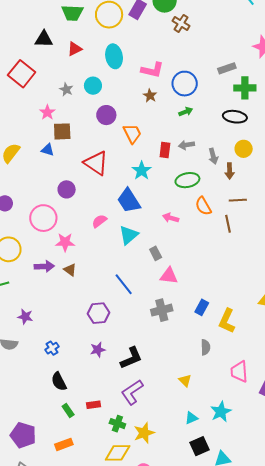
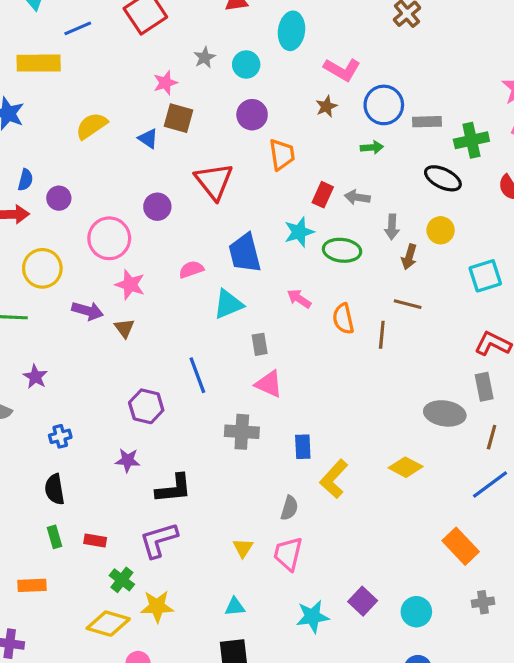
gray rectangle: (227, 68) -> (427, 122), moved
green cross: (245, 88) -> (471, 140), turned -30
cyan star: (142, 171) -> (299, 232), moved
orange semicircle: (203, 206) -> (343, 319), moved
blue rectangle: (202, 307) -> (303, 447), turned -49
pink trapezoid: (239, 372) -> (288, 554), moved
cyan star: (221, 412) -> (312, 617), moved

